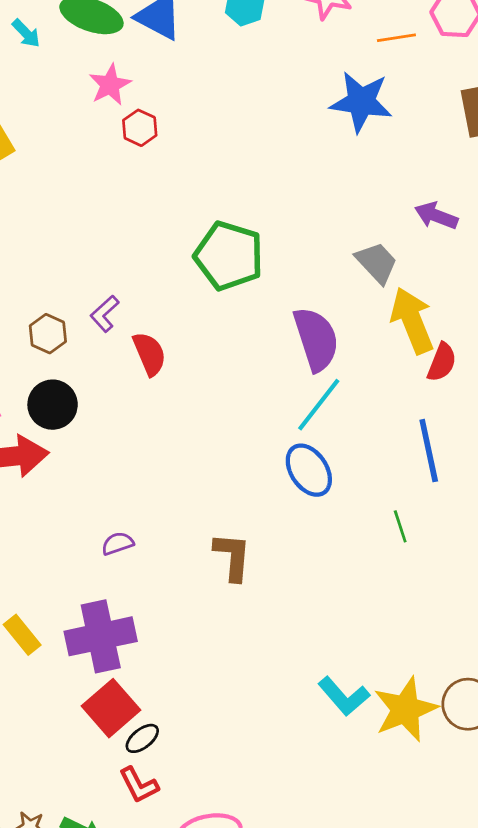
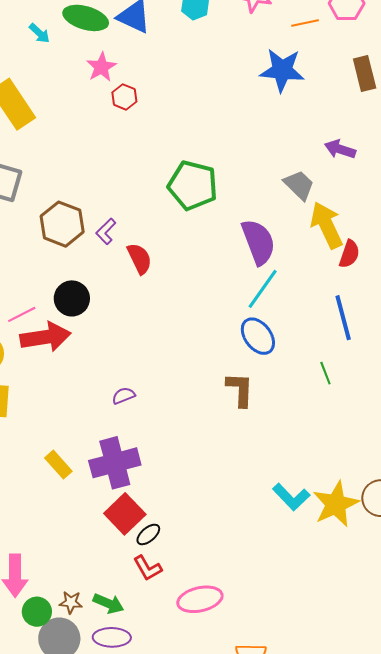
brown hexagon: (48, 334) -> (62, 224), moved, size x1.6
brown L-shape: (232, 557) -> (240, 390), moved

